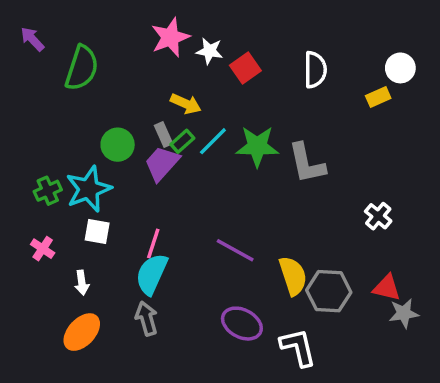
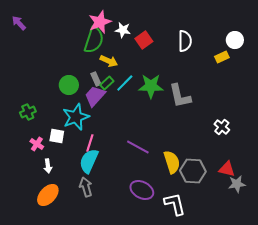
green semicircle: (82, 68) -> (94, 40), moved
cyan star: (89, 189) -> (76, 117), moved
pink cross: (43, 249) -> (37, 144), moved

